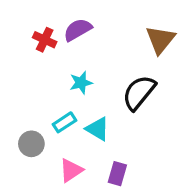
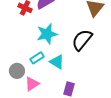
cyan star: (81, 83) -> (47, 34), size x1.5
pink triangle: (71, 170) -> (32, 84), moved

